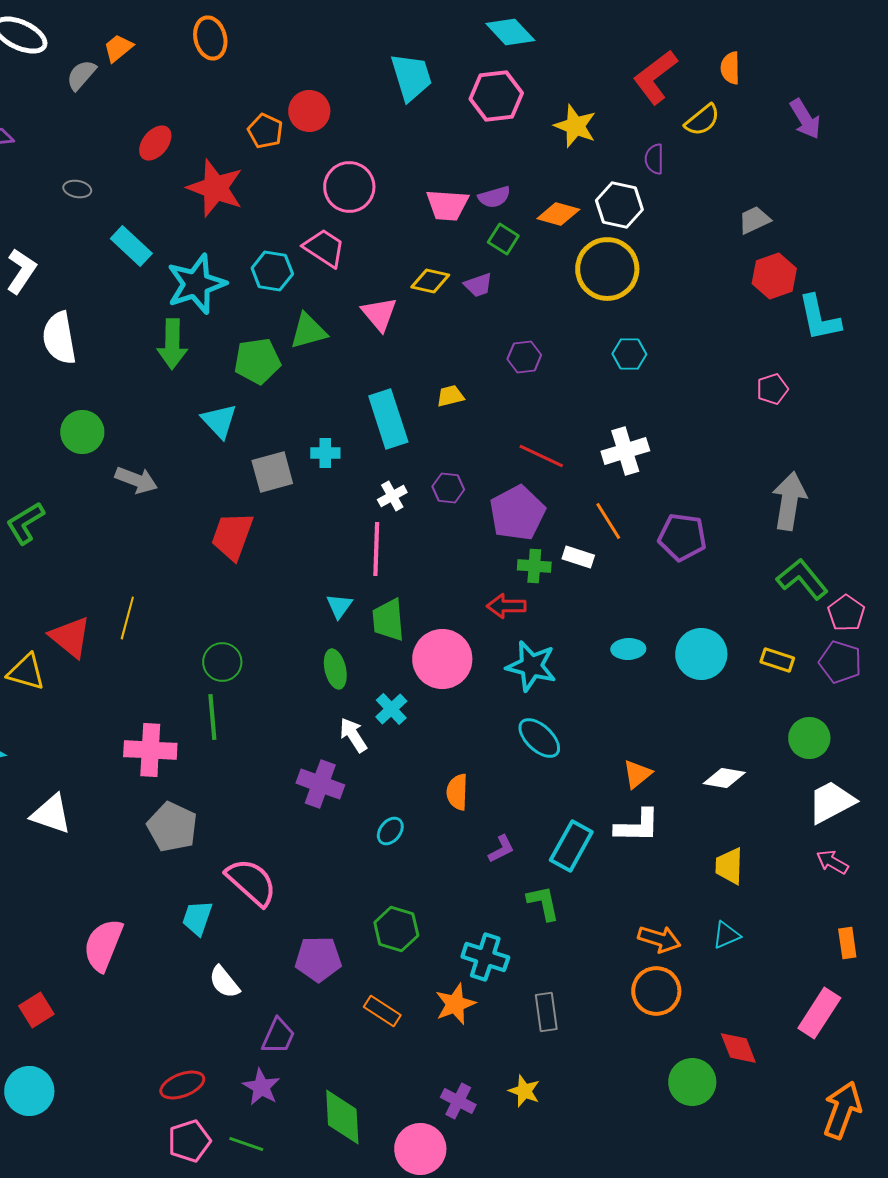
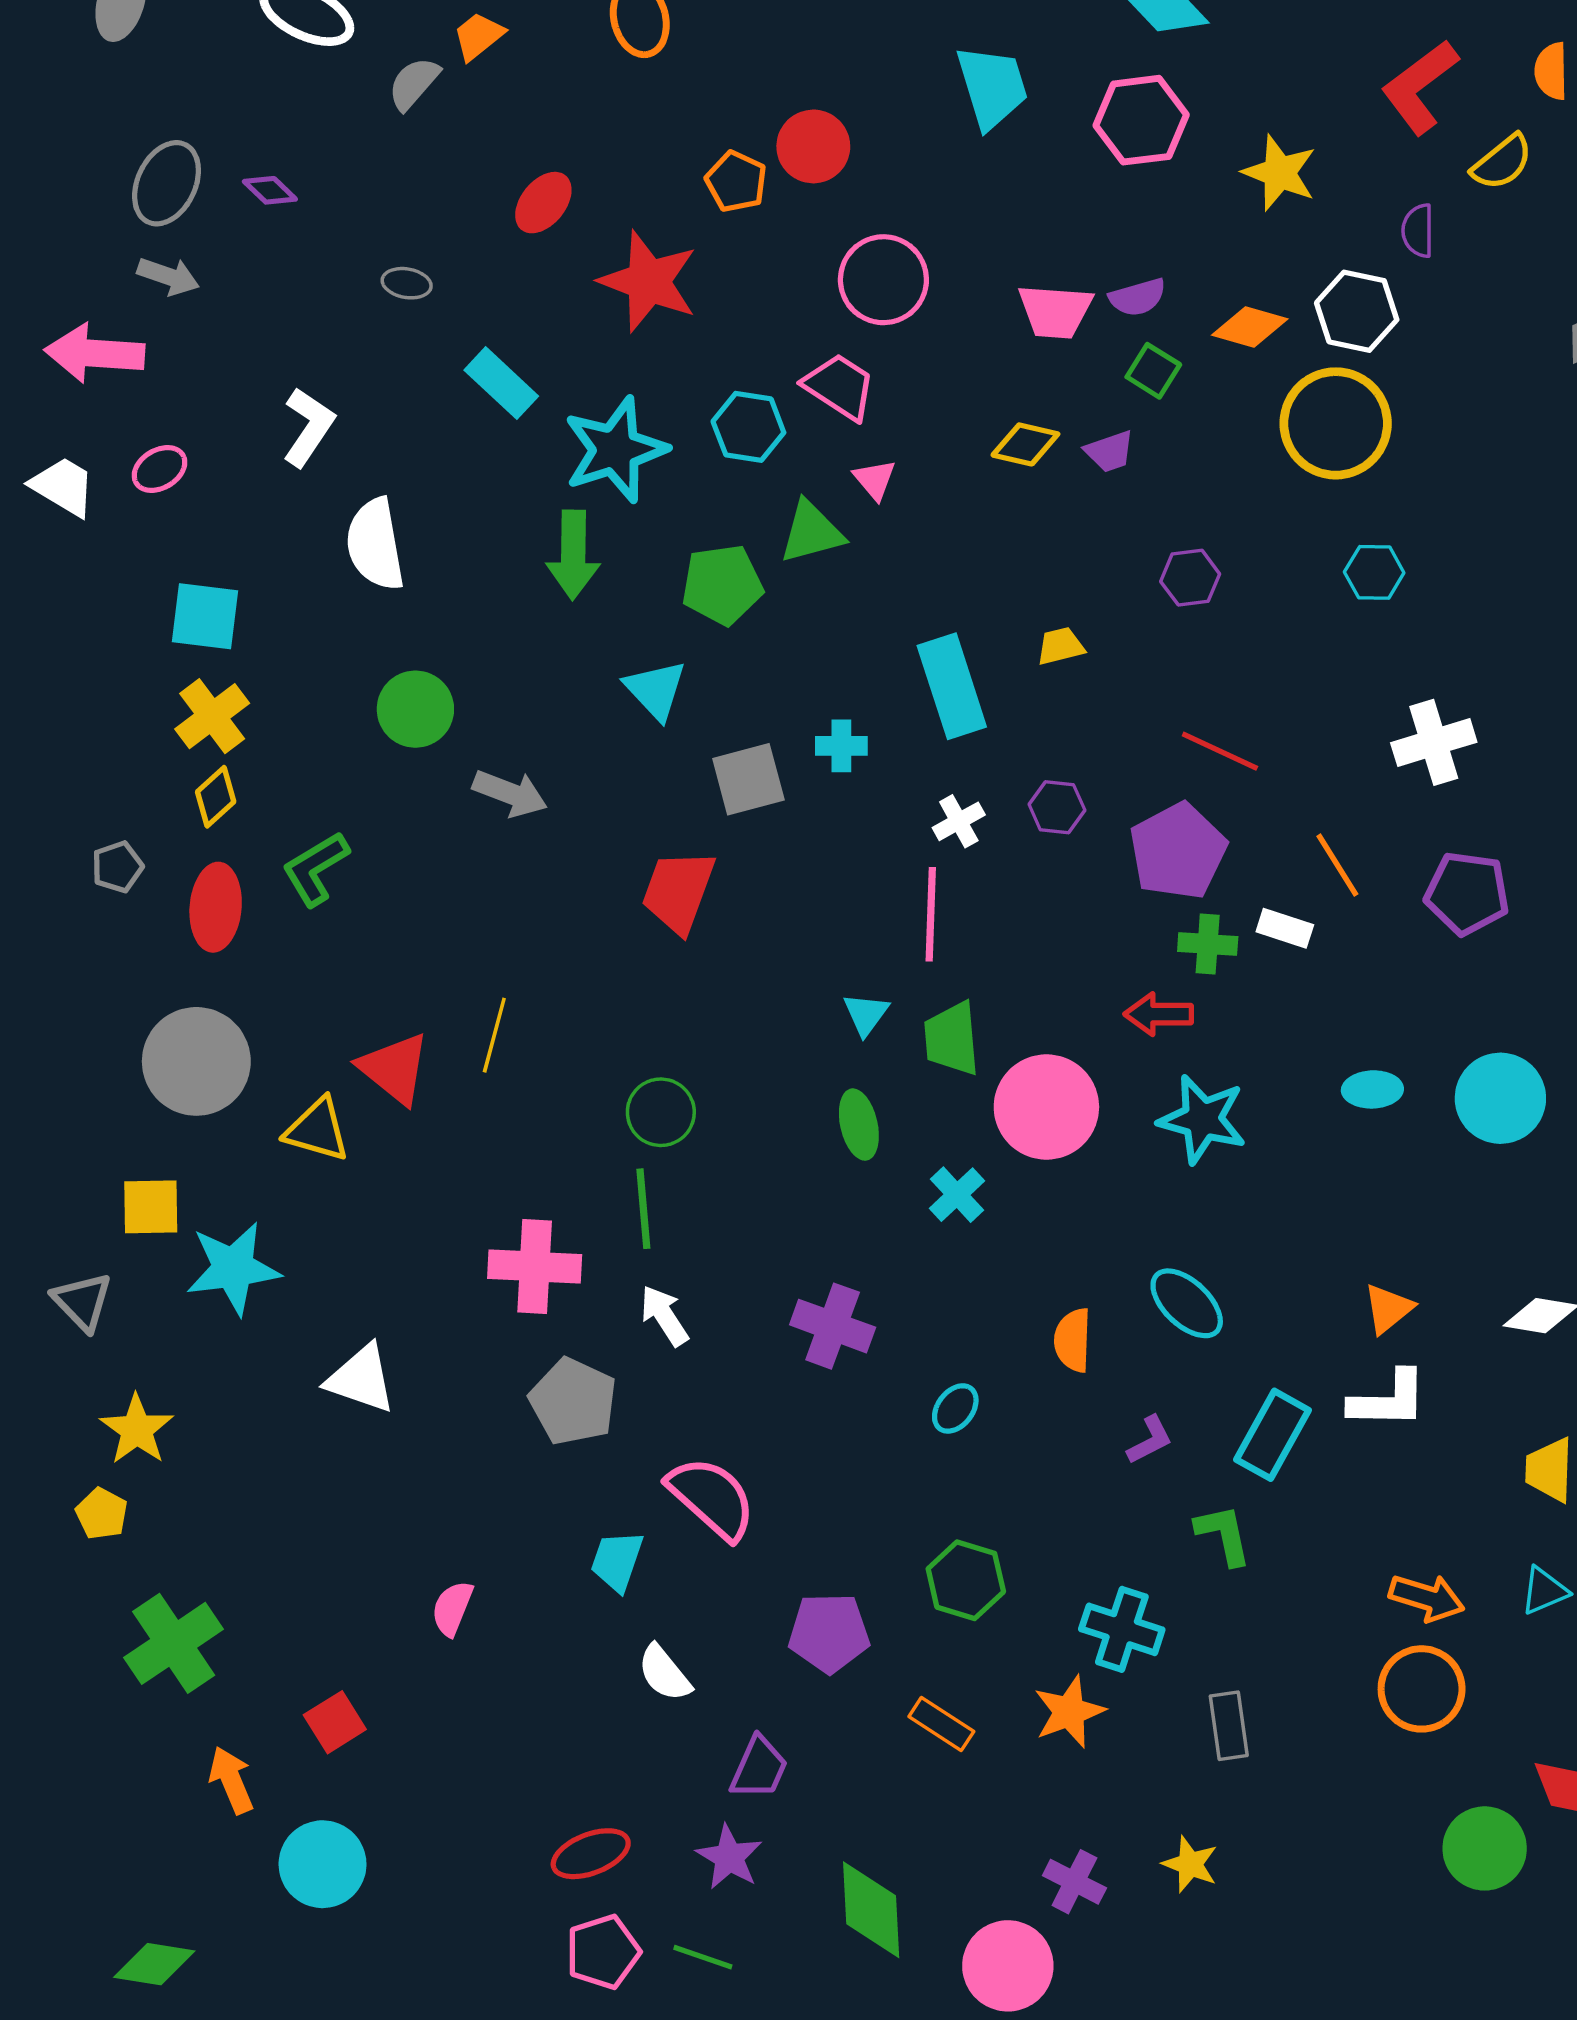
pink triangle: (379, 314) -> (875, 479), moved, size x0.7
white cross: (625, 451) -> (1434, 742), moved
white arrow: (353, 735) -> (664, 1316), moved
cyan ellipse: (539, 738) -> (1187, 1303), moved
pink semicircle: (103, 945) -> (452, 1608), size x0.6

